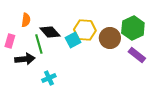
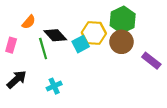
orange semicircle: (26, 20) -> (29, 22), turned 32
green hexagon: (133, 28) -> (123, 20), moved
black arrow: (25, 59) -> (17, 79), moved, turned -36

